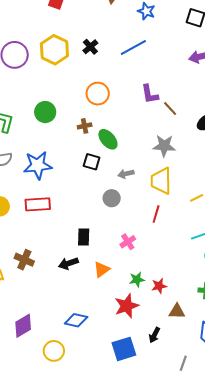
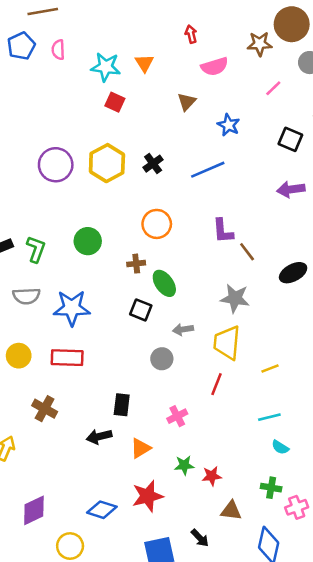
brown cross: (24, 260) -> (45, 409), moved
red star: (127, 306) -> (148, 496), moved
black arrow: (154, 335) -> (200, 538), turned -77

